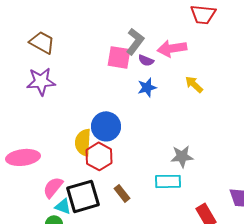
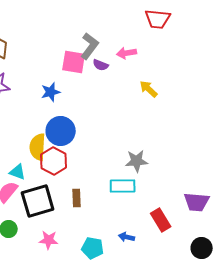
pink arrow: (172, 48) -> (127, 53), size x0.7
blue star: (147, 87) -> (51, 92), moved
brown rectangle: (122, 193) -> (77, 198), turned 36
cyan triangle: (63, 206) -> (18, 172), moved

